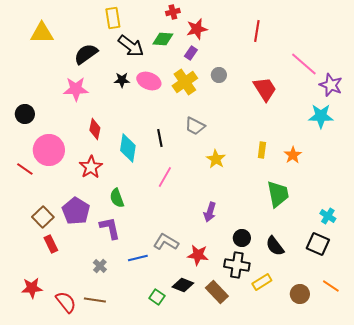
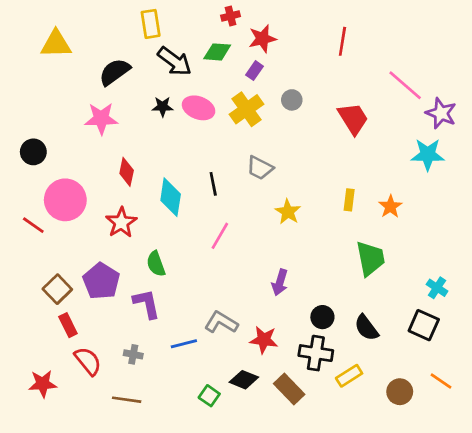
gray cross: (100, 266) -> (133, 354), turned -32
red semicircle: (66, 302) -> (88, 361), moved

